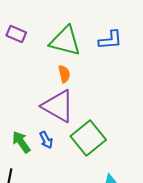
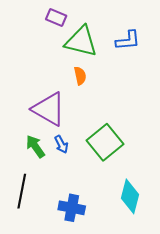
purple rectangle: (16, 34) -> (56, 18), moved
purple triangle: (58, 106) -> (49, 109), moved

